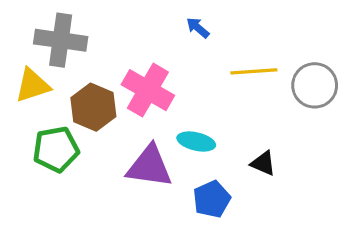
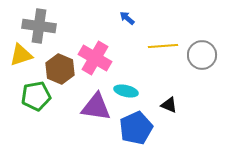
blue pentagon: (212, 199) -> (136, 128), size x1.4

